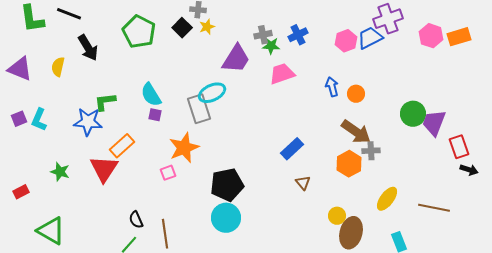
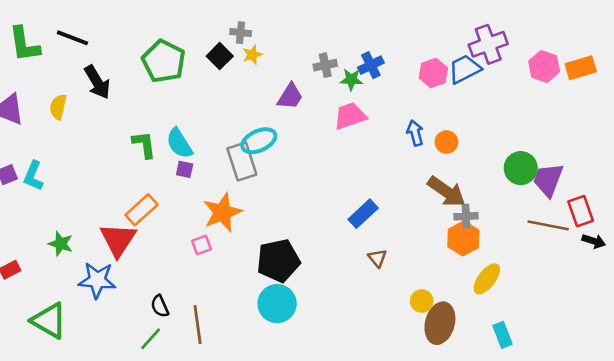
green star: (271, 46) -> (351, 79), moved
purple trapezoid: (236, 59) -> (290, 96), size x0.7
green L-shape: (105, 102) -> (144, 145), moved, turned 90
blue star: (88, 122) -> (97, 280), moved
orange hexagon: (349, 164) -> (463, 238), moved
brown line: (434, 208) -> (548, 225), moved

